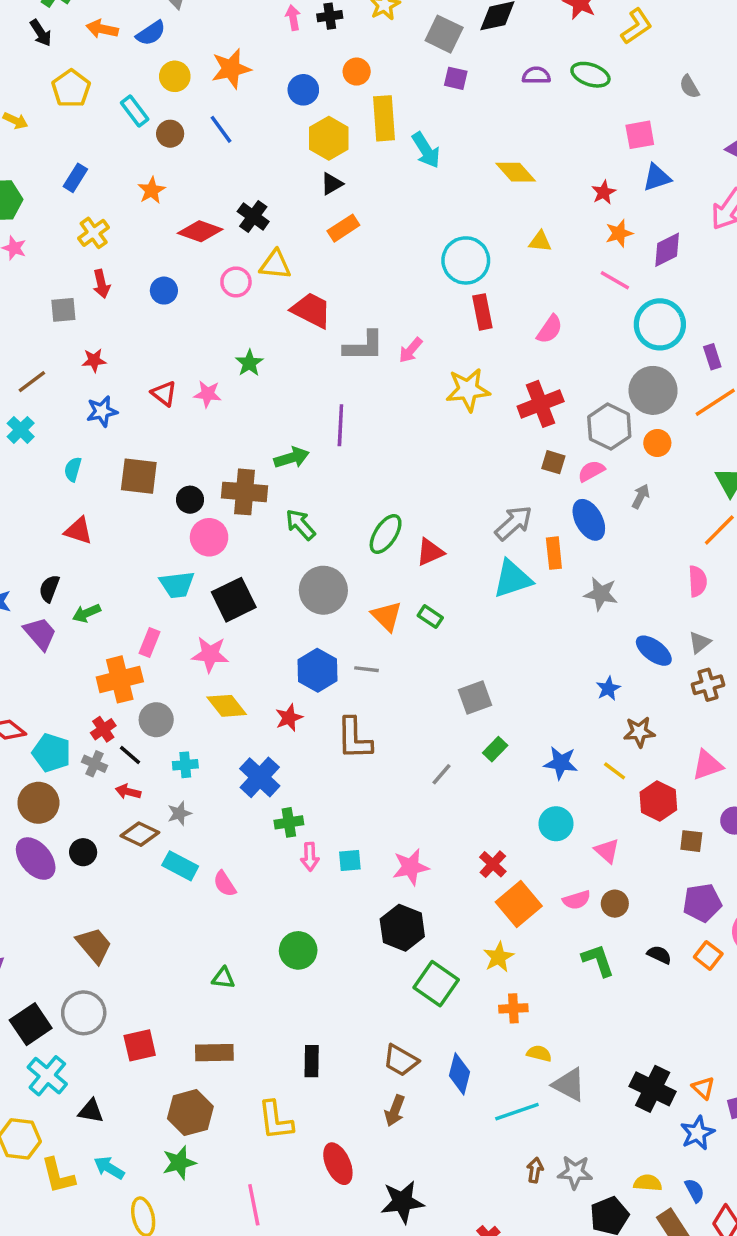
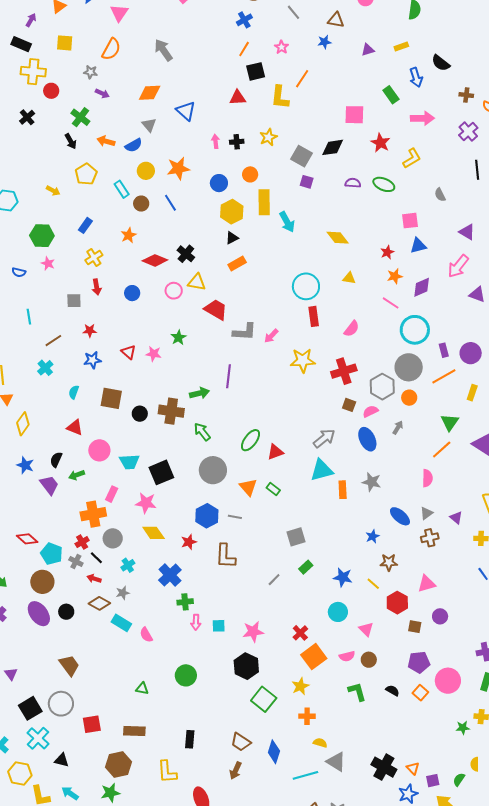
pink circle: (209, 537) -> (99, 450), moved
orange rectangle: (554, 553) -> (343, 490), moved
cyan cross: (185, 765) -> (128, 565), turned -32

